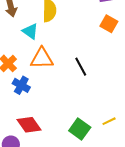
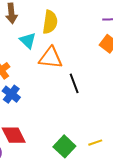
orange triangle: (42, 58) -> (51, 58), moved

